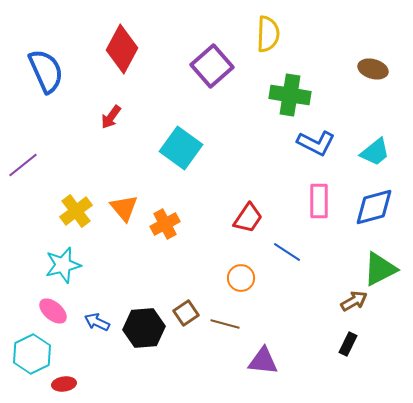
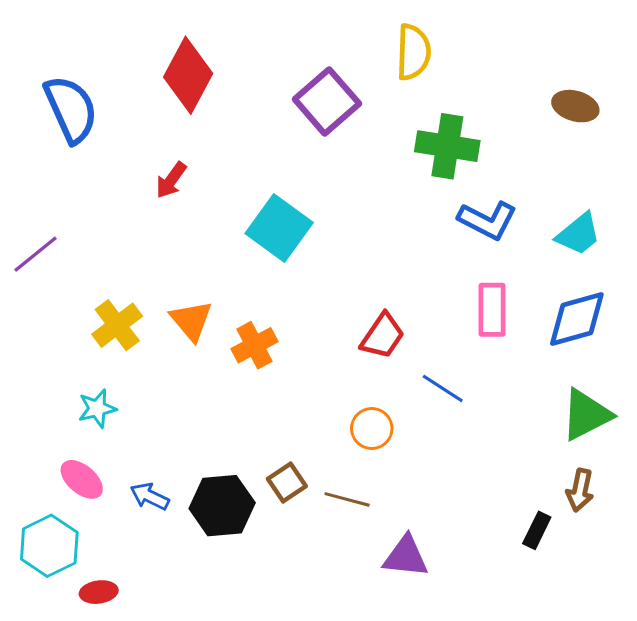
cyan star: (63, 265) -> (97, 408), size x0.7
brown arrow: (354, 301) -> (580, 490), moved, turned 132

